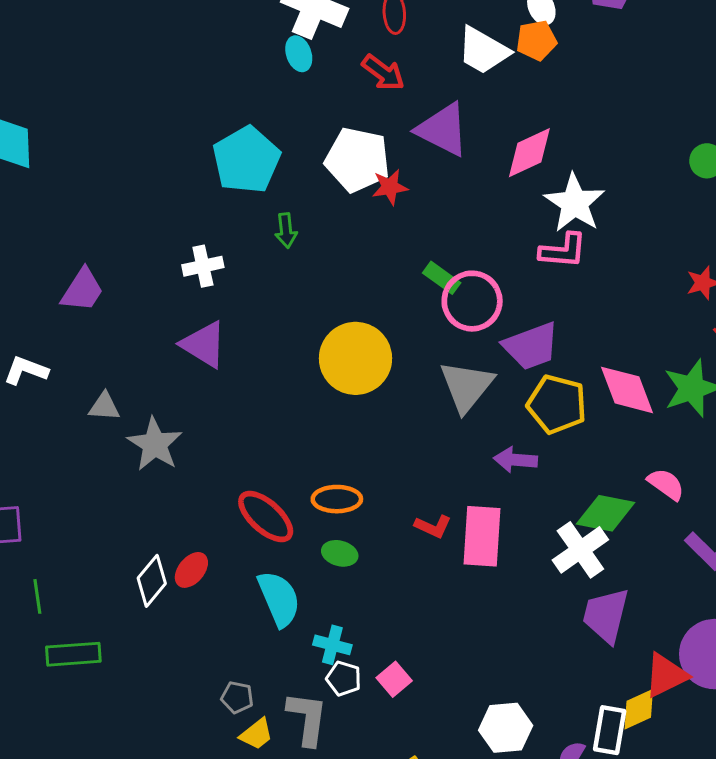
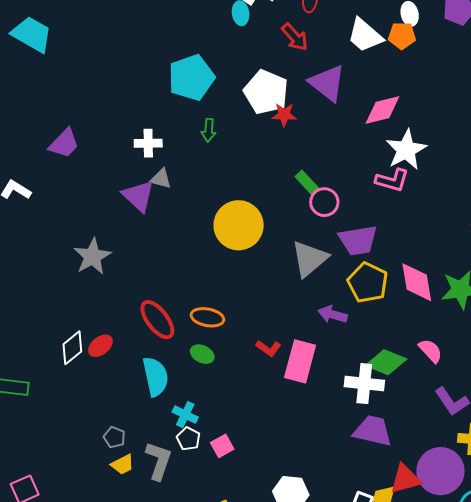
pink circle: (472, 301) -> (324, 202), size x0.7
gray triangle: (104, 406) -> (161, 179), moved
white cross: (580, 550) -> (364, 384), turned 30
purple trapezoid: (606, 615) -> (373, 431), turned 78

